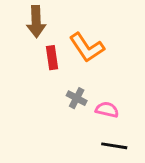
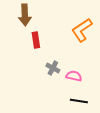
orange L-shape: (87, 48) -> (82, 30), moved, turned 90

